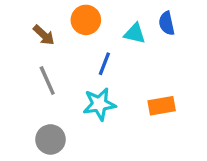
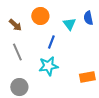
cyan triangle: (135, 33) -> (69, 24), turned 40
orange rectangle: (162, 106) -> (87, 77), moved

